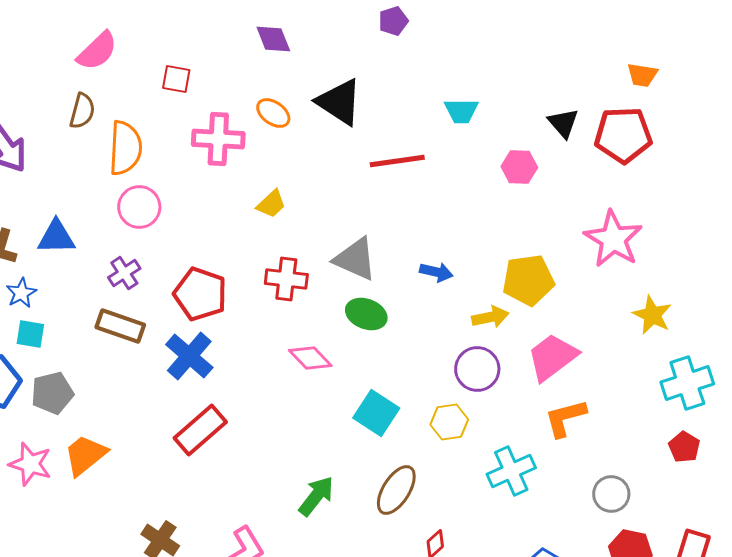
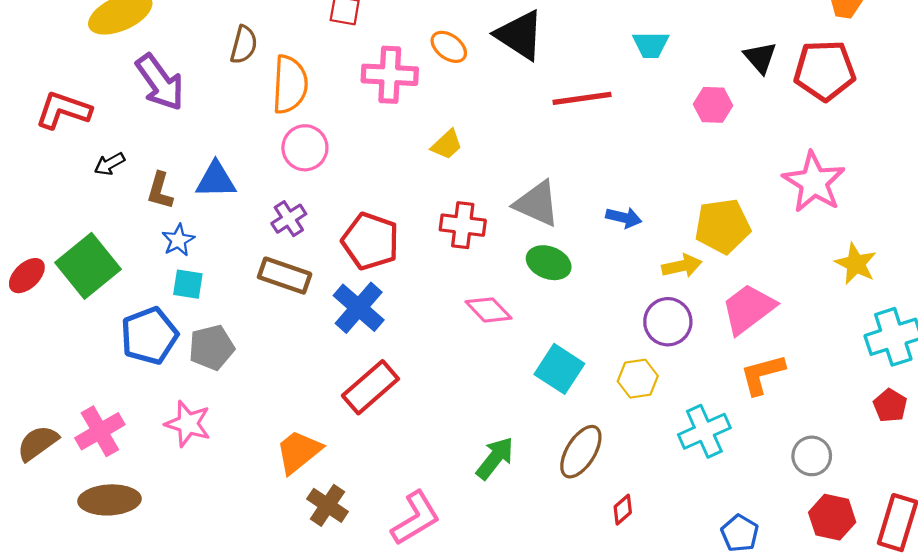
orange trapezoid: (85, 455) -> (298, 452), moved

